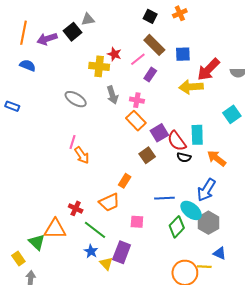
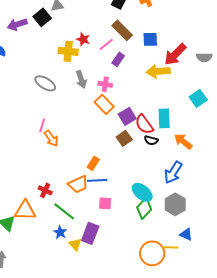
brown square: (147, 155) -> (124, 138), moved
blue line: (164, 198) -> (97, 180), moved
cyan ellipse: (191, 210) -> (142, 192), moved

